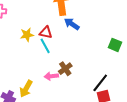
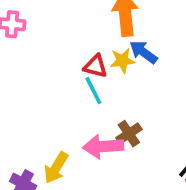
yellow star: (27, 35) -> (122, 61), moved
pink arrow: (51, 76) -> (103, 146), size x1.5

